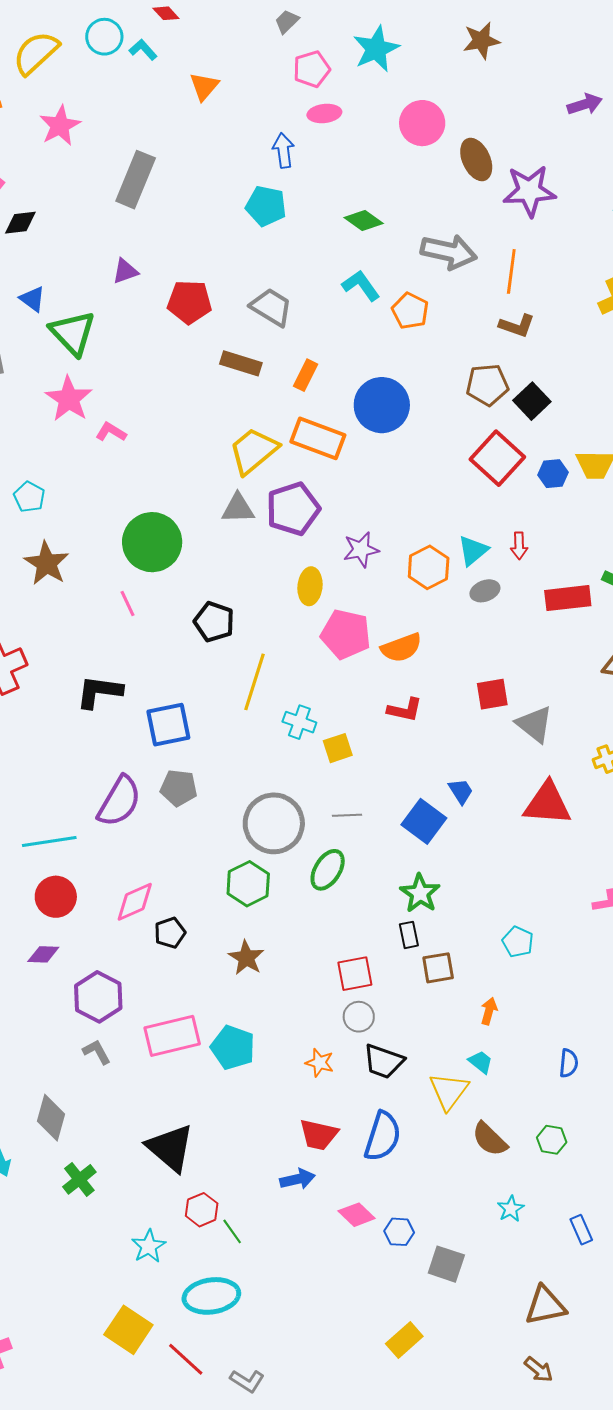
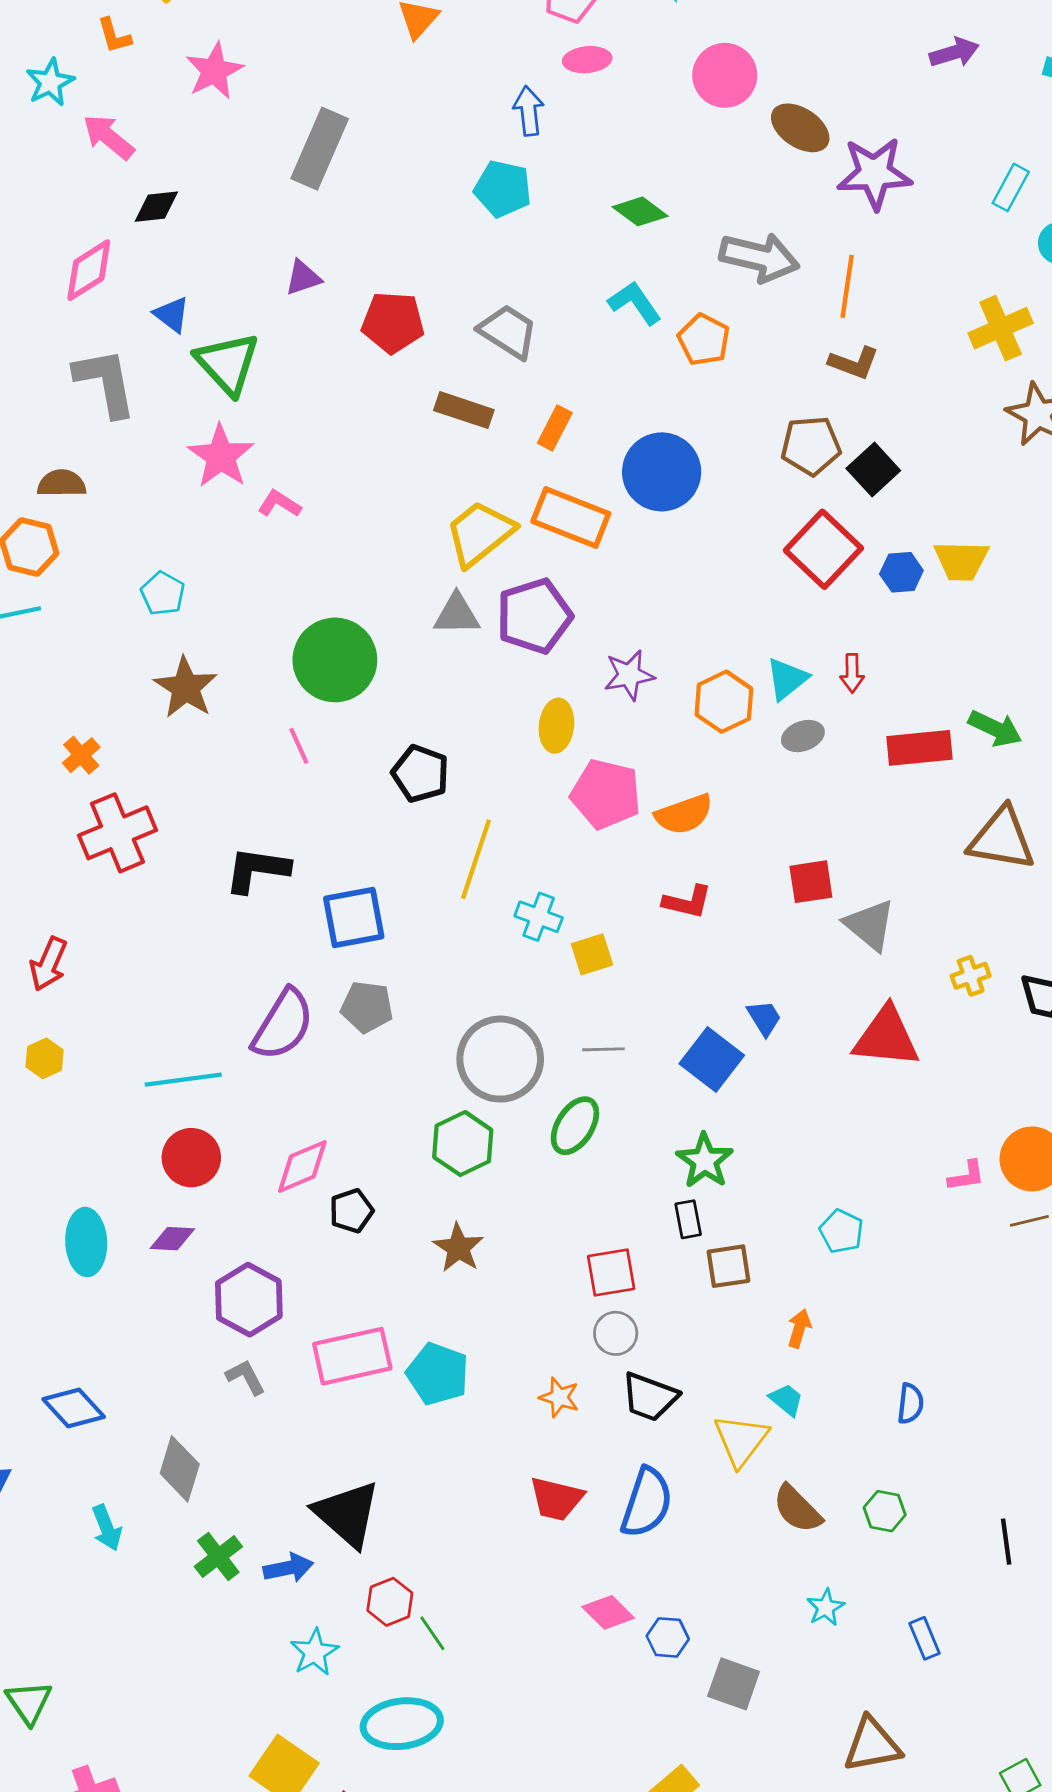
brown ellipse: (476, 159) -> (800, 128), turned -33
blue arrow: (297, 1179) -> (288, 1568), moved

